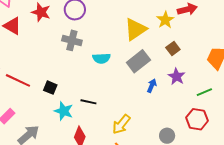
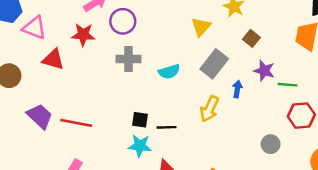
yellow triangle: (135, 29) -> (201, 27), size x0.7
black square: (50, 88) -> (140, 120), moved
green line: (204, 92) -> (288, 85), moved, turned 42
yellow arrow: (121, 124) -> (209, 109), moved

